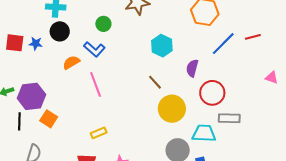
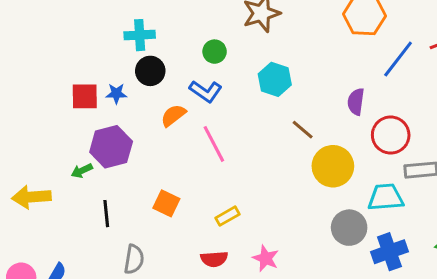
cyan hexagon: (162, 46) -> (275, 79), moved
purple hexagon: (31, 96) -> (111, 147), moved
orange square: (49, 119) -> (166, 203), moved

